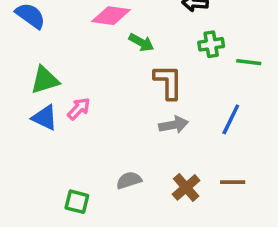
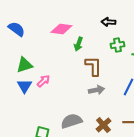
green arrow: (141, 42) -> (78, 44), turned 80
blue triangle: (45, 118) -> (24, 86), turned 35
gray semicircle: (129, 180) -> (71, 121), size x1.5

